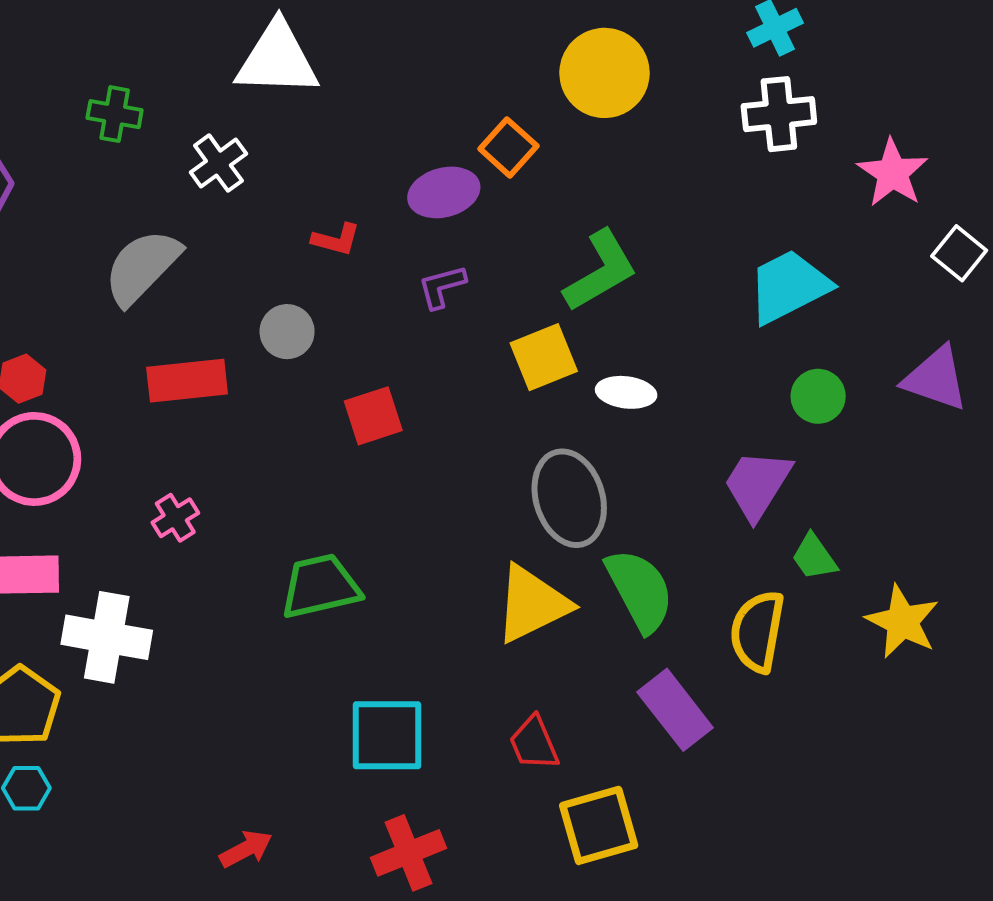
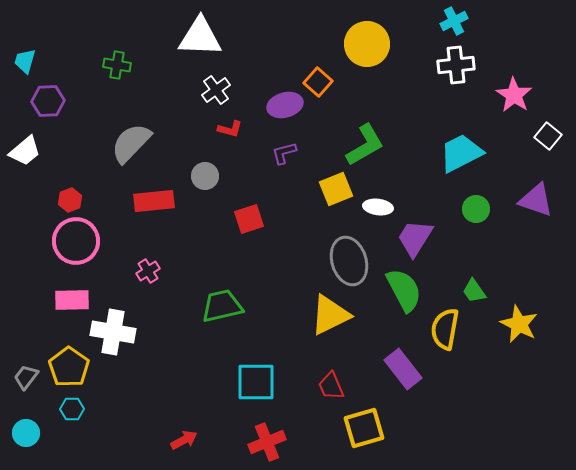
white cross: (218, 163) -> (216, 90), moved
purple trapezoid: (757, 484) -> (415, 238), moved
green semicircle: (640, 590) -> (404, 290), moved

